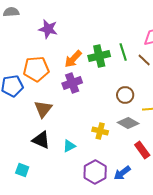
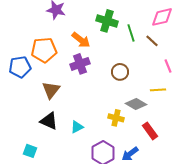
green cross: (99, 56) -> (107, 21), moved, turned 30
orange arrow: (73, 59) -> (81, 40), turned -96
brown circle: (125, 95) -> (120, 72), moved
yellow cross: (100, 131) -> (116, 118), moved

